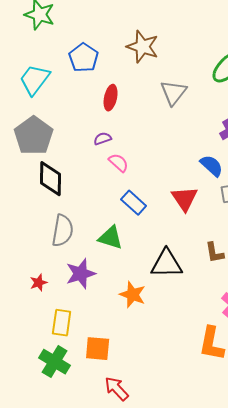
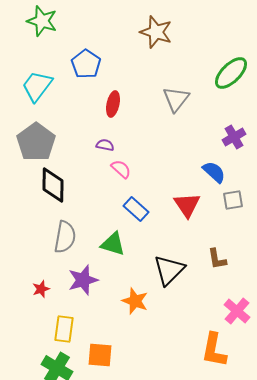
brown star: (143, 47) -> (156, 32), moved
purple semicircle: (103, 139) -> (105, 145), turned 30
black triangle: (167, 264) -> (169, 270), turned -44

